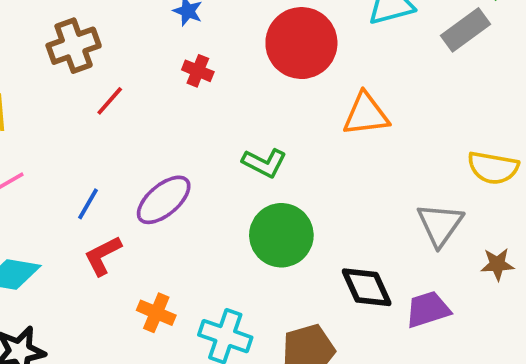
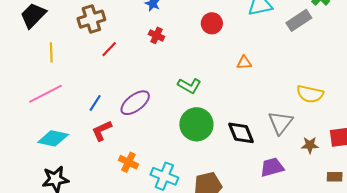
red circle: (301, 43) -> (212, 23), size x0.6
orange triangle: (366, 114) -> (244, 63), size x0.6
black diamond: (367, 287) -> (241, 133), moved

